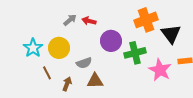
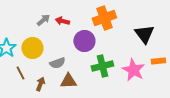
orange cross: (146, 20) -> (104, 18), moved
green cross: (135, 53) -> (102, 66), moved

